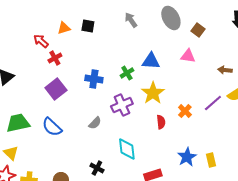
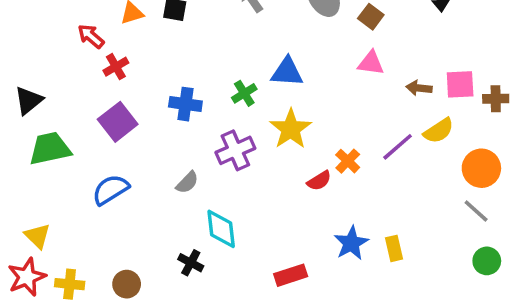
pink triangle: (188, 56) -> (371, 63), moved
red semicircle: (161, 122) -> (319, 181), moved, turned 64
green trapezoid: (18, 123) -> (50, 149), moved
blue semicircle: (52, 127) -> (111, 190), turned 105
cyan diamond: (127, 149) -> (221, 229), moved

